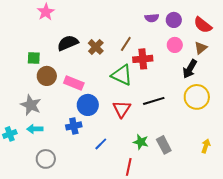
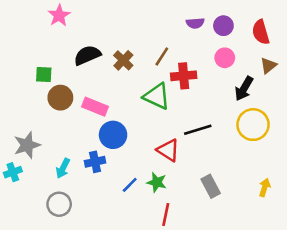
red semicircle: (203, 25) -> (261, 32), turned 36
brown triangle: (201, 48) -> (268, 66), moved
gray star: (31, 105) -> (27, 145), moved, turned 30
red triangle: (122, 109) -> (168, 150), moved, turned -30
cyan arrow: (35, 129) -> (63, 168), moved, turned -63
green star: (141, 142) -> (157, 182), moved

